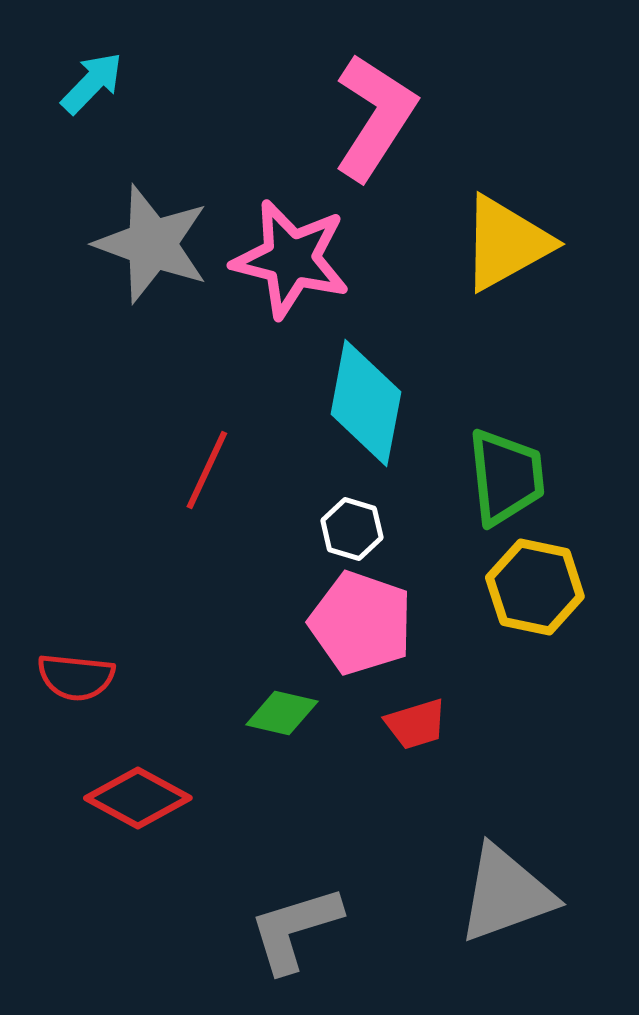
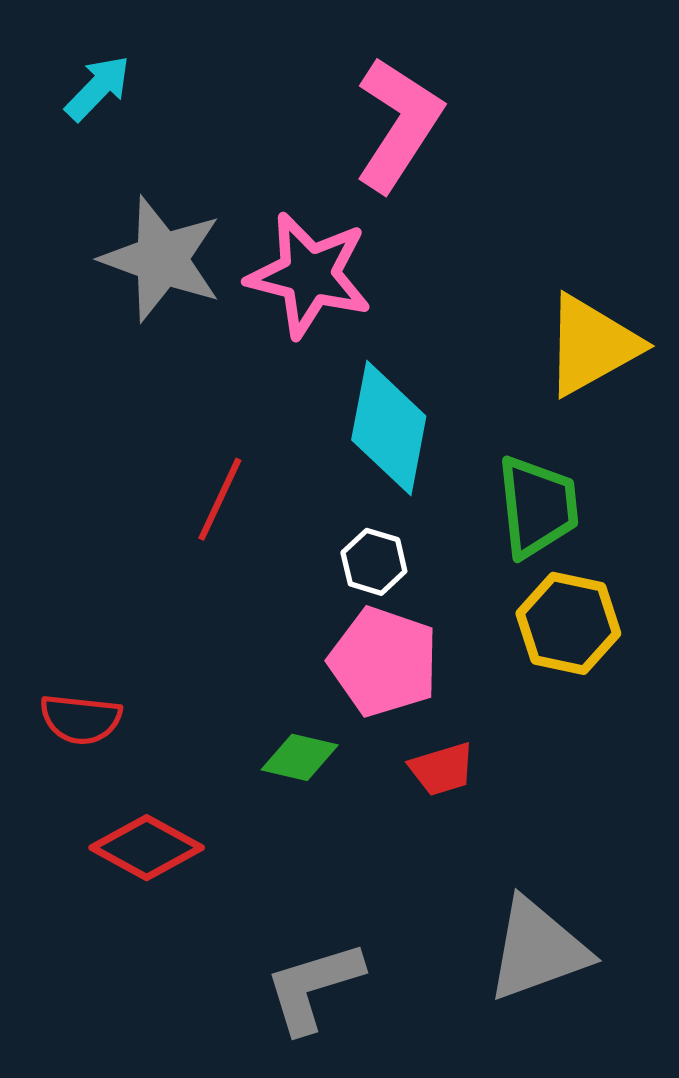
yellow triangle: (506, 243) -> (592, 345), moved

